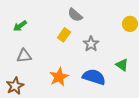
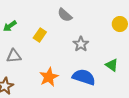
yellow rectangle: (64, 35) -> (40, 35), moved

